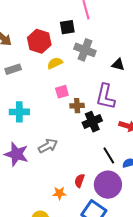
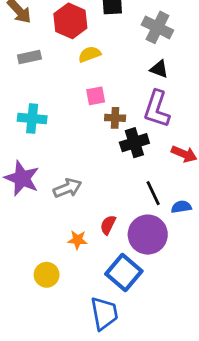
gray cross: (85, 50) -> (157, 27), moved
black triangle: (118, 65) -> (159, 69), moved
gray arrow: (48, 146) -> (67, 188), moved

